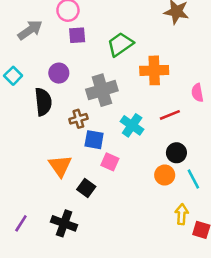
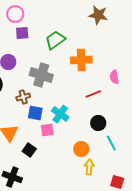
gray cross: (102, 90) -> (41, 75), turned 35
cyan cross: (132, 125) -> (60, 114), moved
pink square: (110, 162) -> (47, 130), turned -32
orange circle: (165, 175) -> (81, 149), moved
yellow arrow: (182, 214) -> (89, 167), moved

